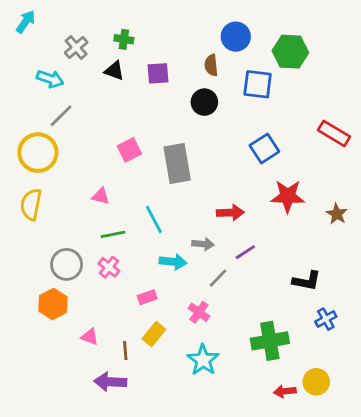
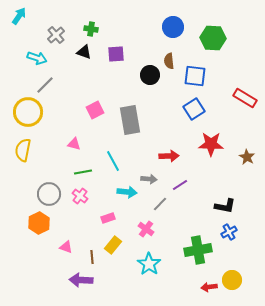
brown semicircle: (211, 65) -> (169, 61), moved
blue square: (258, 84) -> (195, 76), moved
blue cross: (326, 319) -> (229, 232), moved

